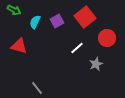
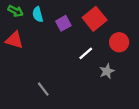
cyan semicircle: (35, 22) -> (38, 14), moved, turned -40
red triangle: (19, 46) -> (14, 40), moved
gray line: (37, 88) -> (43, 89), moved

